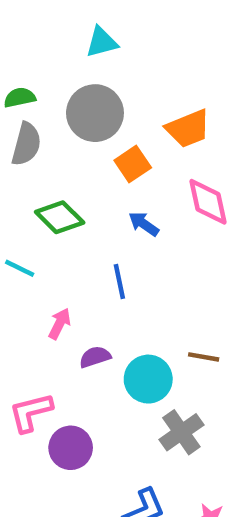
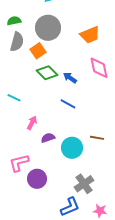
orange square: (133, 164) -> (38, 51), moved
green diamond: (60, 217) -> (47, 73), moved
blue line: (119, 282) -> (68, 104), moved, turned -49
gray cross: (181, 432) -> (84, 184), moved

